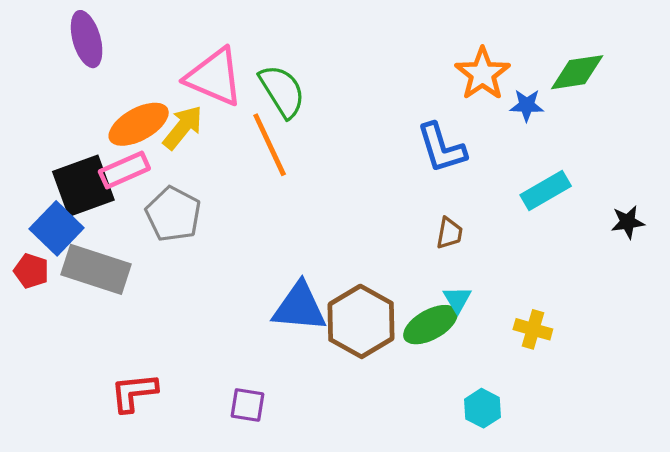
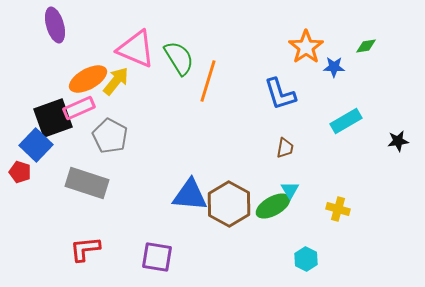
green diamond: (577, 72) -> (366, 46), size x0.6
orange line: (270, 145) -> (208, 81), moved, turned 42
gray rectangle: (96, 269) -> (87, 183), moved
purple square: (247, 405) -> (157, 257), size x1.4

